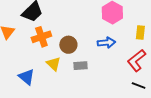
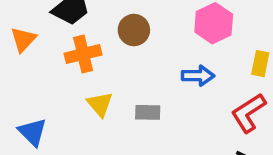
brown circle: (68, 45) -> (134, 30), moved
blue triangle: (27, 77) -> (32, 132), moved

